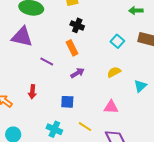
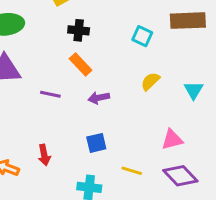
purple arrow: (77, 73) -> (99, 98), turned -144
red arrow: (32, 92) -> (44, 155), moved
pink triangle: (111, 107) -> (172, 140), moved

